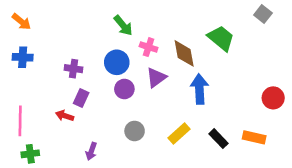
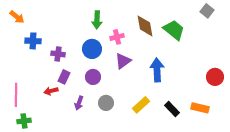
green arrow: (123, 25) -> (97, 20), turned 42
pink cross: (149, 47) -> (117, 37), turned -32
brown diamond: (184, 53) -> (145, 26), moved
blue cross: (23, 57) -> (33, 41), moved
purple circle: (124, 89) -> (93, 77), moved
red arrow: (65, 116) -> (51, 91), turned -32
purple arrow: (91, 151) -> (79, 103), moved

